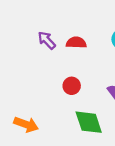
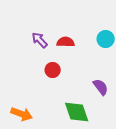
red circle: (72, 86) -> (53, 70), moved

